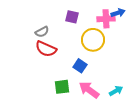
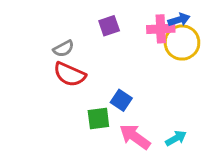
purple square: (72, 17) -> (109, 26), turned -32
yellow circle: (93, 40) -> (182, 43), moved
green square: (62, 87) -> (98, 119), moved

